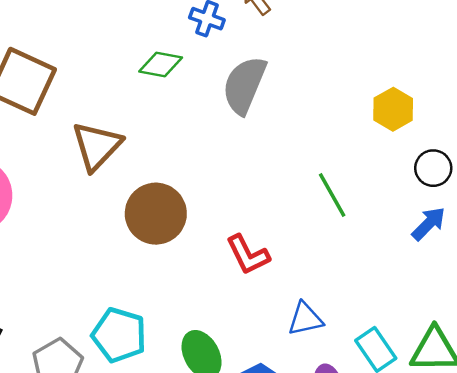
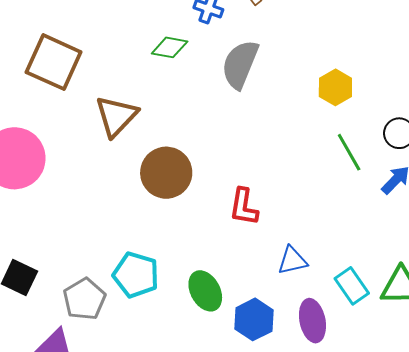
yellow hexagon: (393, 109) -> (335, 87), moved
green line: (332, 195) -> (349, 152), moved
red L-shape: (248, 255) -> (244, 207), turned 36

